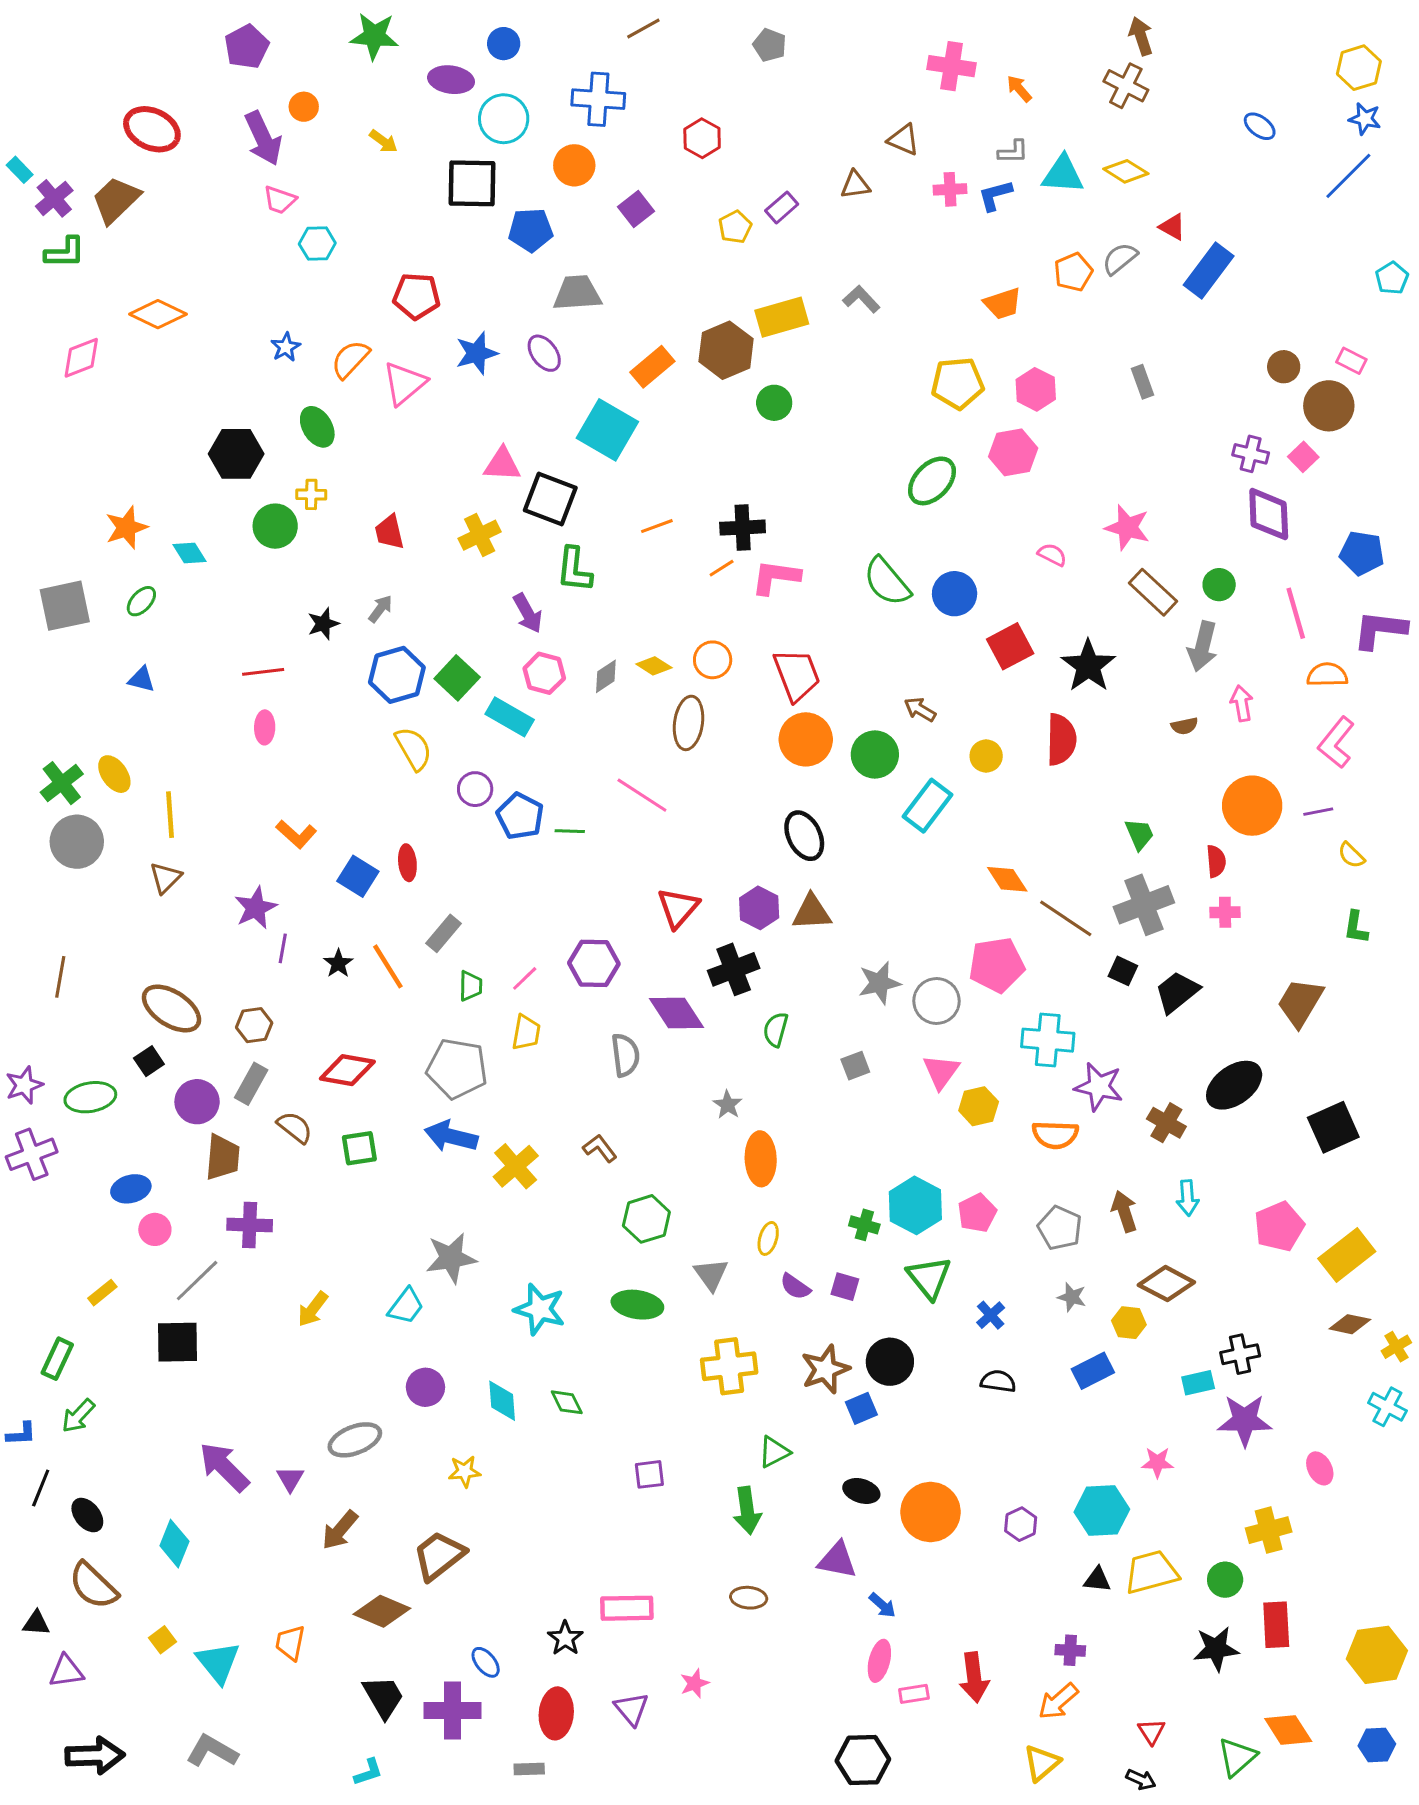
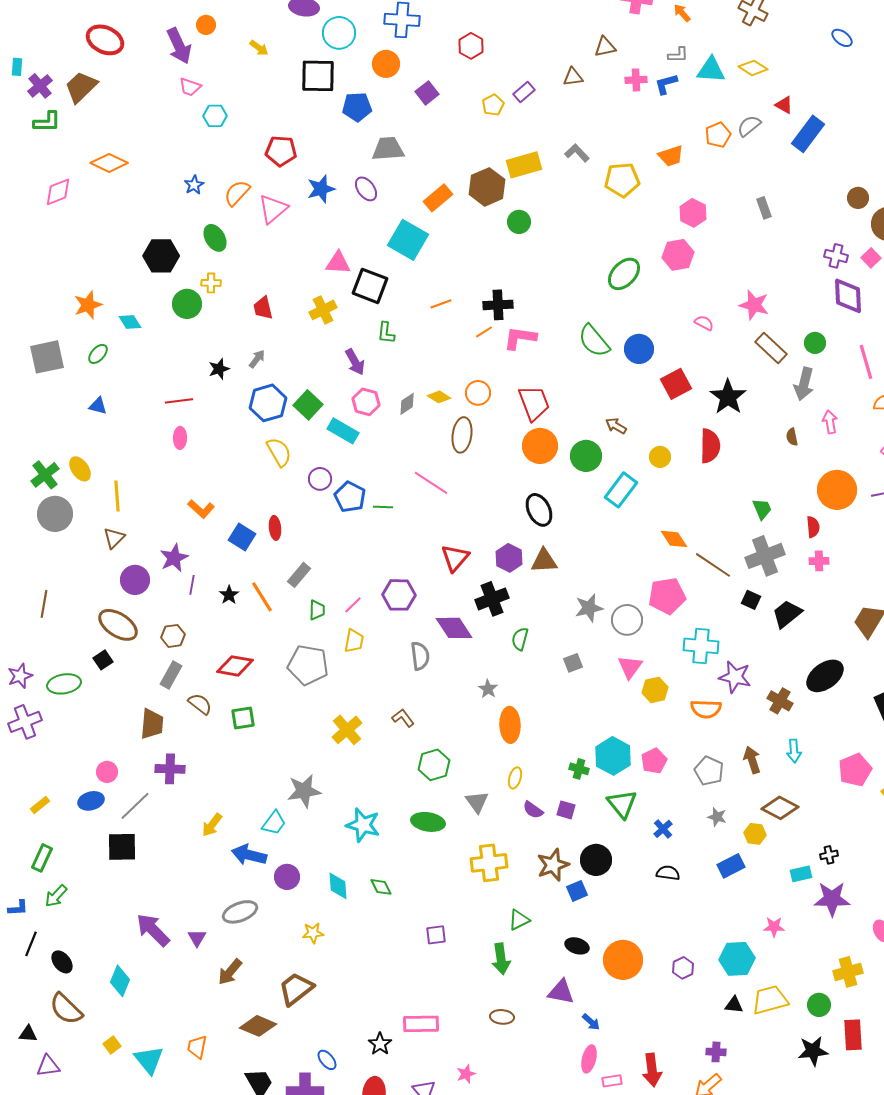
brown triangle: (903, 140) -> (605, 47), turned -35
cyan rectangle: (20, 170) -> (17, 67), turned 48
yellow pentagon: (958, 383) -> (622, 180), moved
green L-shape: (574, 570) -> (386, 333), size x0.7
brown semicircle: (1184, 726) -> (792, 437), turned 90
purple circle: (197, 1102) -> (135, 580), moved
blue arrow: (451, 1136) -> (249, 855), moved
blue ellipse: (131, 1189) -> (91, 801), moved
yellow rectangle: (102, 1293) -> (40, 805), moved
black cross: (1240, 1354) -> (829, 855), size x0.7

